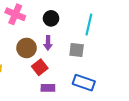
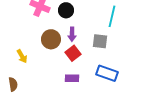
black circle: (51, 18) -> (66, 10), moved
red square: (40, 67) -> (73, 53), moved

